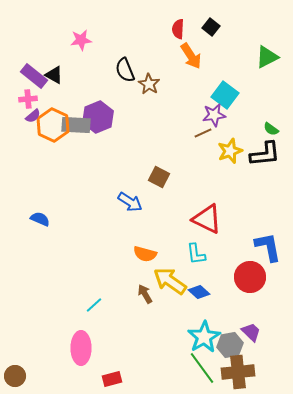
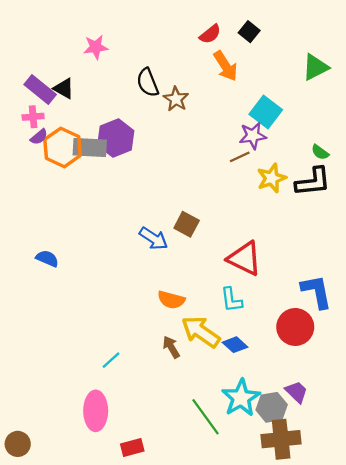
red semicircle: (178, 29) -> (210, 34), turned -132
brown square: (159, 177) -> (187, 224), moved
green line: (202, 368) -> (205, 417), moved

